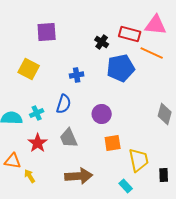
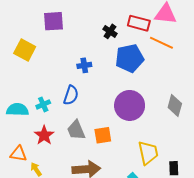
yellow square: (29, 69) -> (25, 50), moved
purple circle: (102, 114) -> (130, 105), moved, size x1.5
orange square: (113, 143) -> (103, 135), moved

